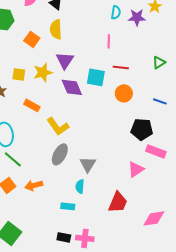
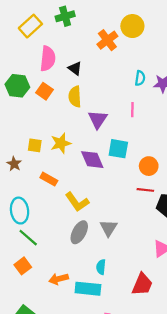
orange square: (32, 39) -> (44, 91), moved
purple triangle: (65, 60) -> (98, 119), moved
red line: (121, 67) -> (145, 190), moved
gray triangle: (88, 164) -> (109, 228), moved
orange arrow: (34, 185) -> (59, 279), moved
cyan rectangle: (68, 206) -> (88, 289), size x1.6

